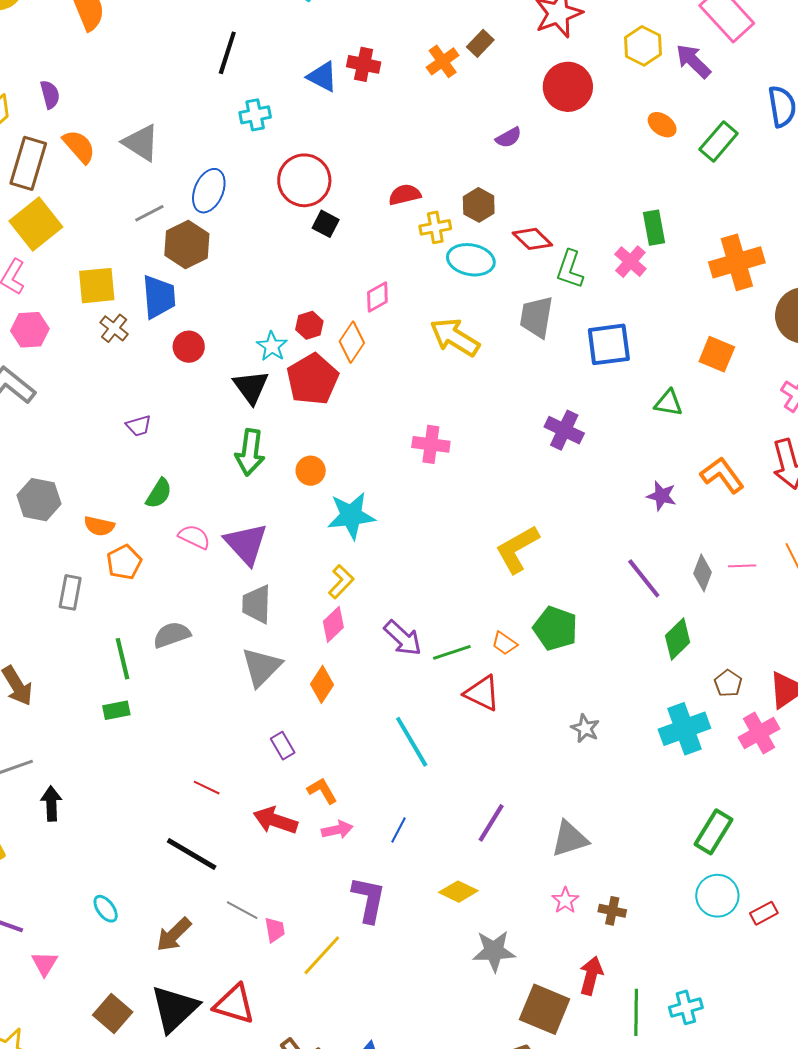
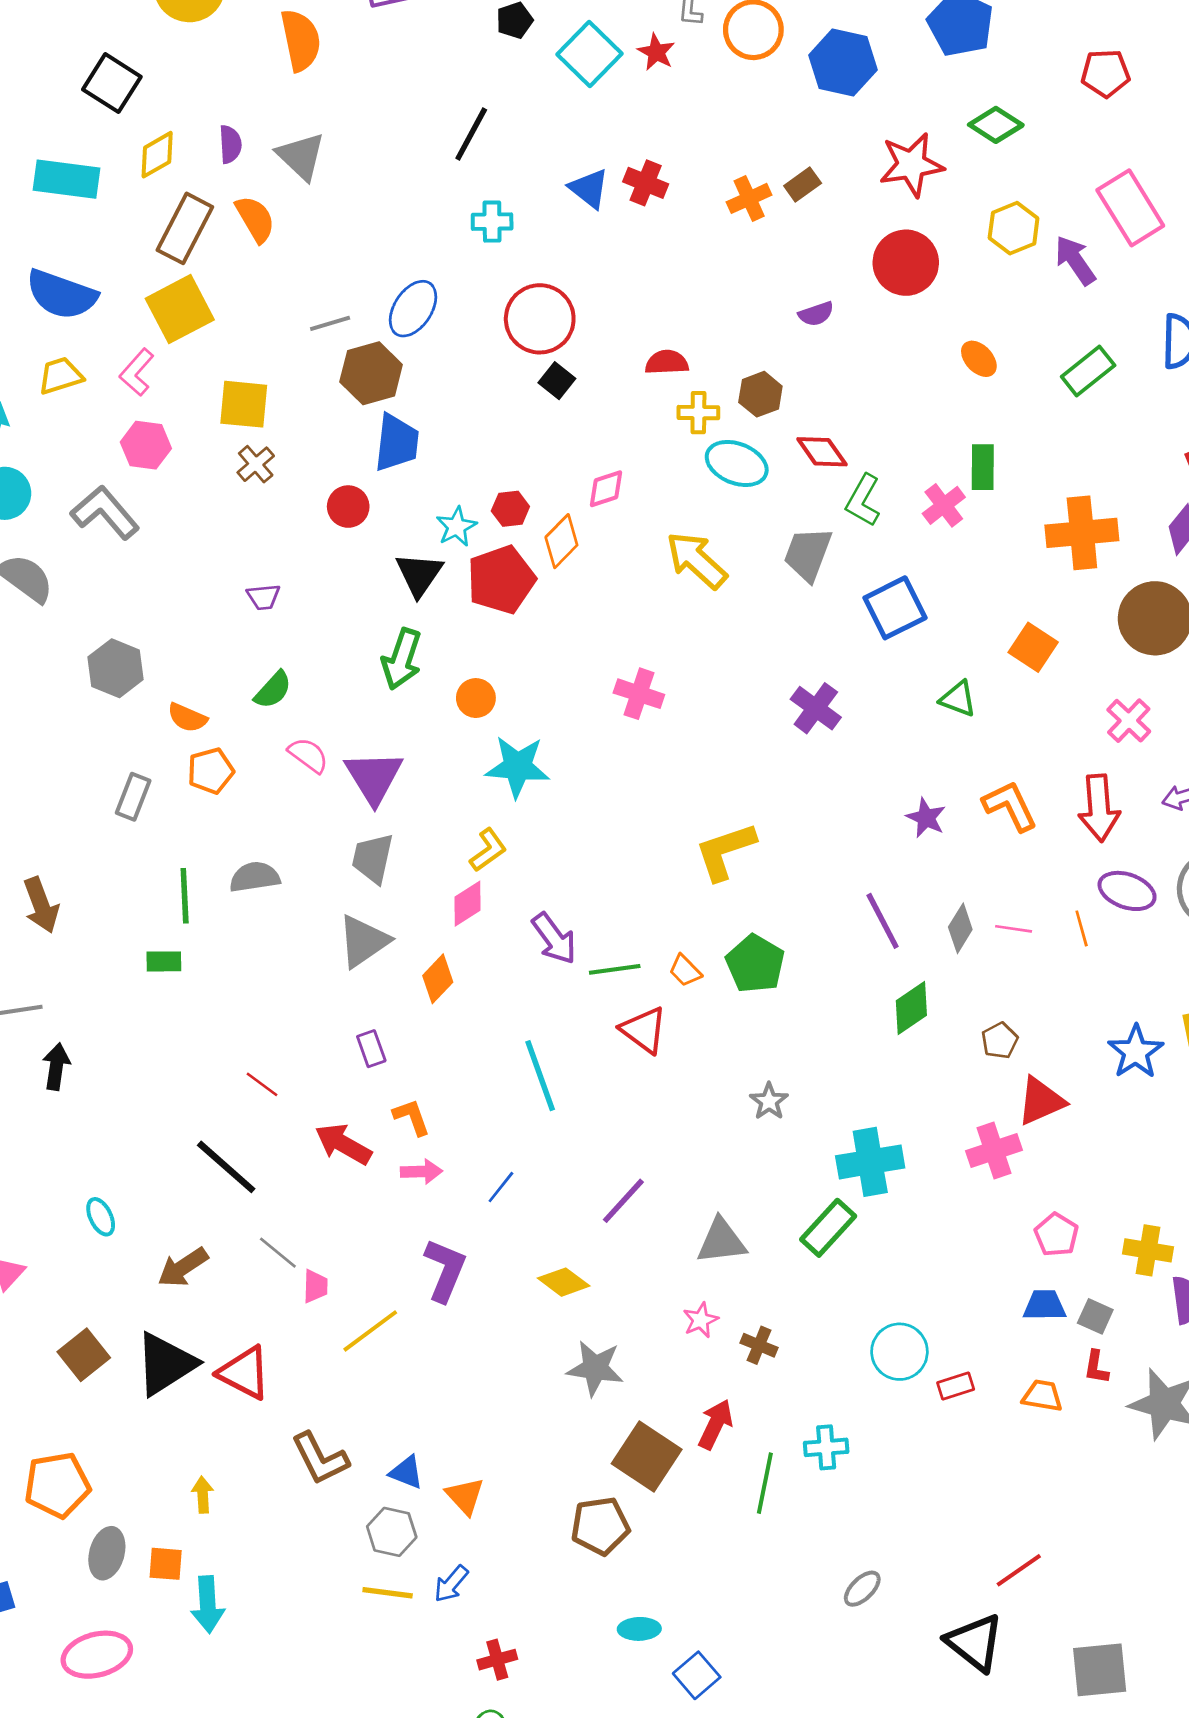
orange ellipse: (662, 125) -> (979, 359), moved
gray triangle: (141, 143) -> (301, 156), moved
blue trapezoid: (159, 297) -> (397, 443), moved
blue square: (609, 344) -> (895, 608), turned -30
brown pentagon: (728, 683) -> (1000, 1041), moved
cyan cross: (684, 729) -> (870, 1162), moved
green rectangle: (713, 832) -> (828, 1228), moved
cyan cross: (686, 1007) -> (826, 1447), moved

